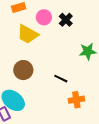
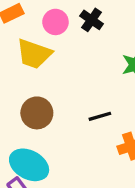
black line: (61, 79) -> (100, 116), turned -32

